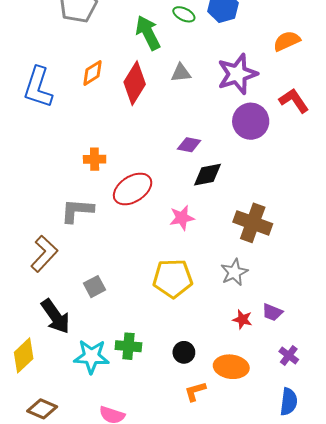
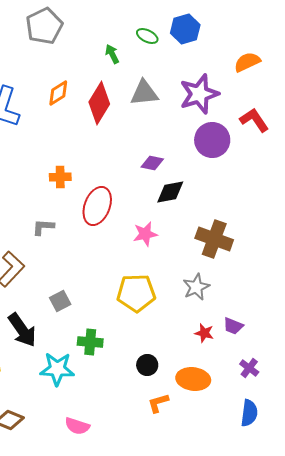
green arrow: (148, 33) -> (112, 54), size x0.6
gray triangle: (181, 73) -> (144, 93), size x1.4
red ellipse: (133, 189) -> (97, 206), turned -36
gray L-shape: (77, 211) -> (43, 227), size x0.7
green cross: (128, 346) -> (90, 342), moved

